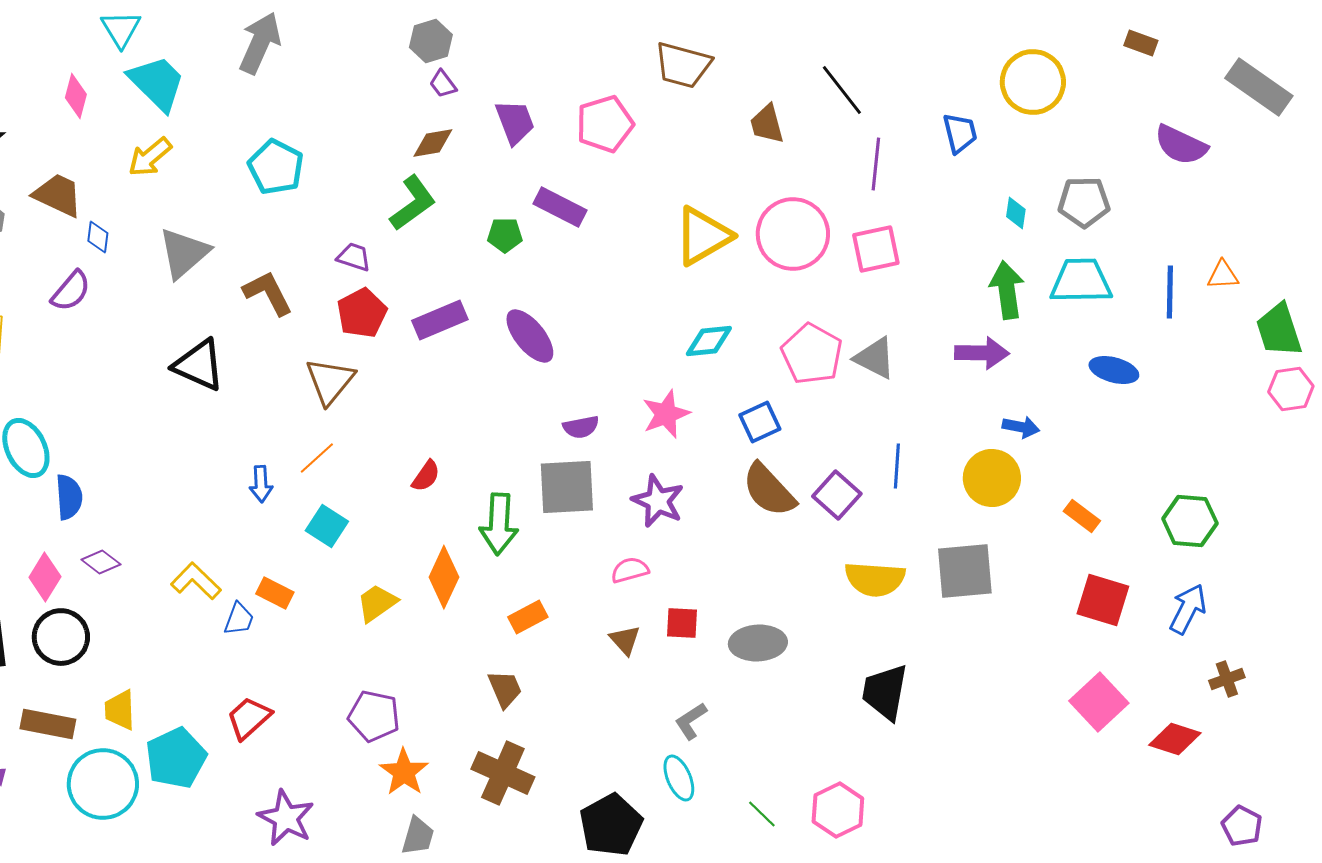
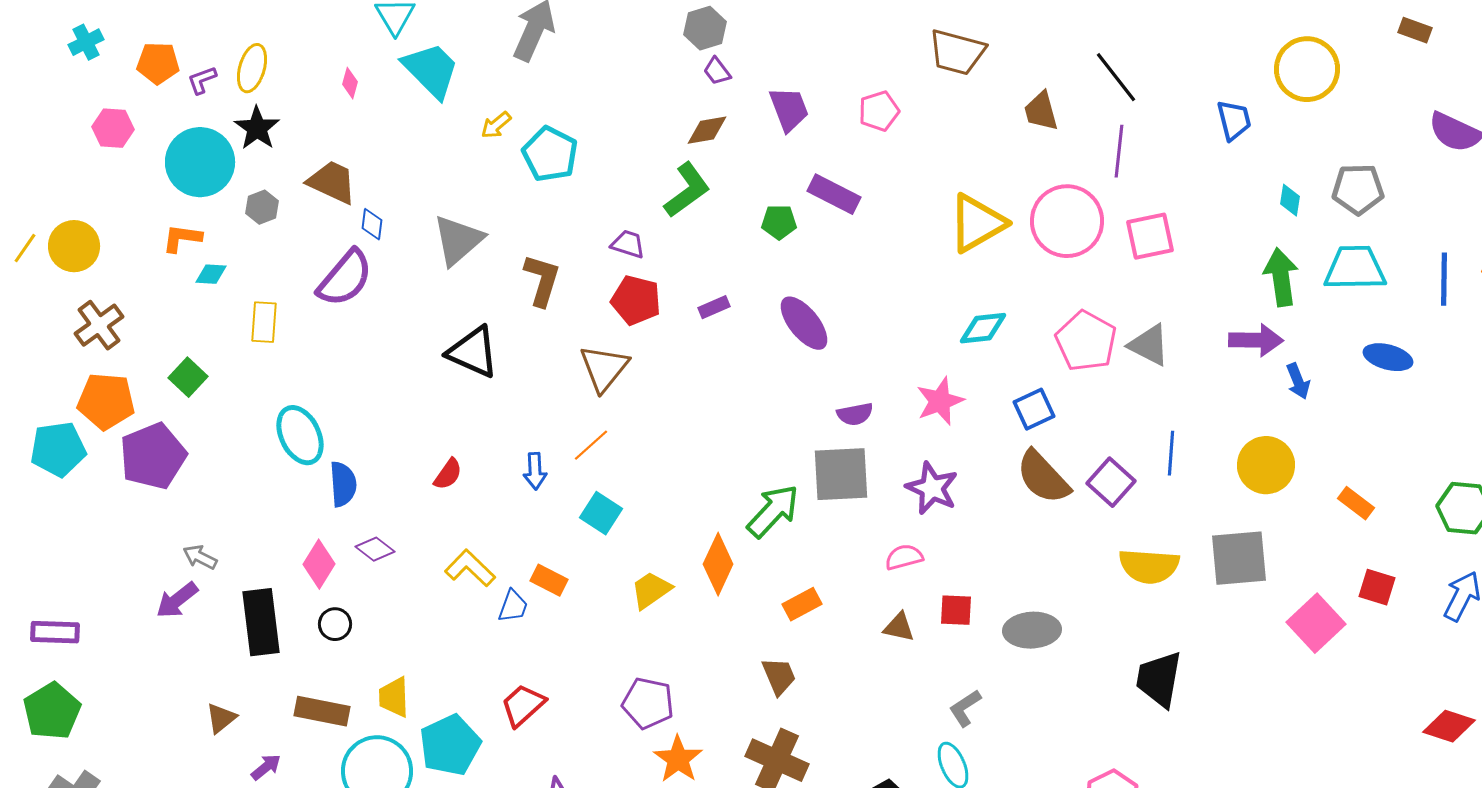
pink diamond: (76, 96) -> (350, 83), size x0.7
pink pentagon: (605, 124) -> (879, 111), size x0.7
yellow arrow: (150, 157) -> (496, 125), moved, size x0.7
purple line: (876, 164) -> (1119, 151), moved
purple semicircle: (71, 291) -> (345, 278), size x1.4
brown L-shape: (268, 293) -> (542, 280), turned 44
red pentagon: (362, 313) -> (636, 300), turned -30
purple rectangle: (440, 320) -> (714, 307), size x0.6
blue arrow: (1021, 427) -> (1298, 381), moved, turned 57
red semicircle: (426, 476) -> (448, 474), moved
green arrow: (499, 524) -> (773, 511), turned -140
red square: (1103, 600) -> (1377, 587), size x0.7
black circle: (61, 637) -> (335, 624), size x0.6
brown triangle: (625, 640) -> (899, 627), turned -36
pink square: (1099, 702) -> (1316, 623), moved

